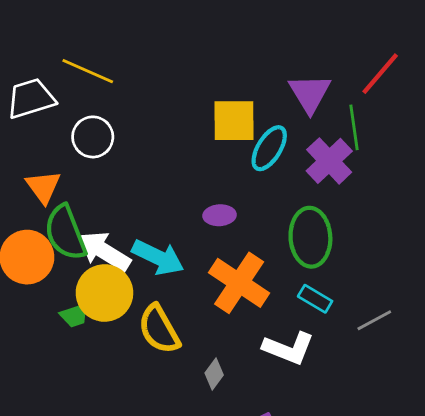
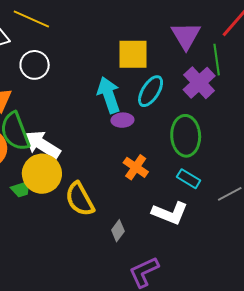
cyan ellipse: (269, 148) -> (151, 91), moved
cyan arrow: (158, 257) -> (109, 95), moved, turned -135
orange cross: (239, 283) -> (136, 167), size x0.6

